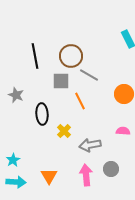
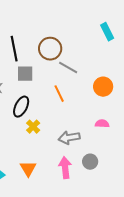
gray square: (61, 81) -> (25, 74), moved
black ellipse: (42, 114) -> (21, 107), turned 30
yellow cross: (64, 131) -> (33, 127), moved

